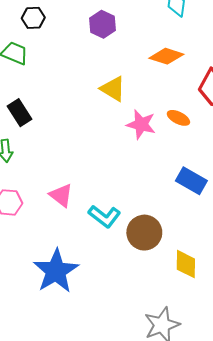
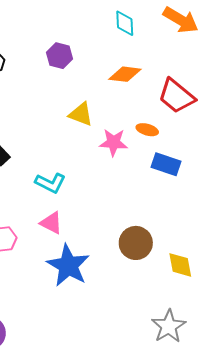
blue rectangle: (191, 181) -> (166, 164), moved
cyan L-shape: (104, 216) -> (50, 183), moved
blue star: (56, 271) -> (68, 266), moved

